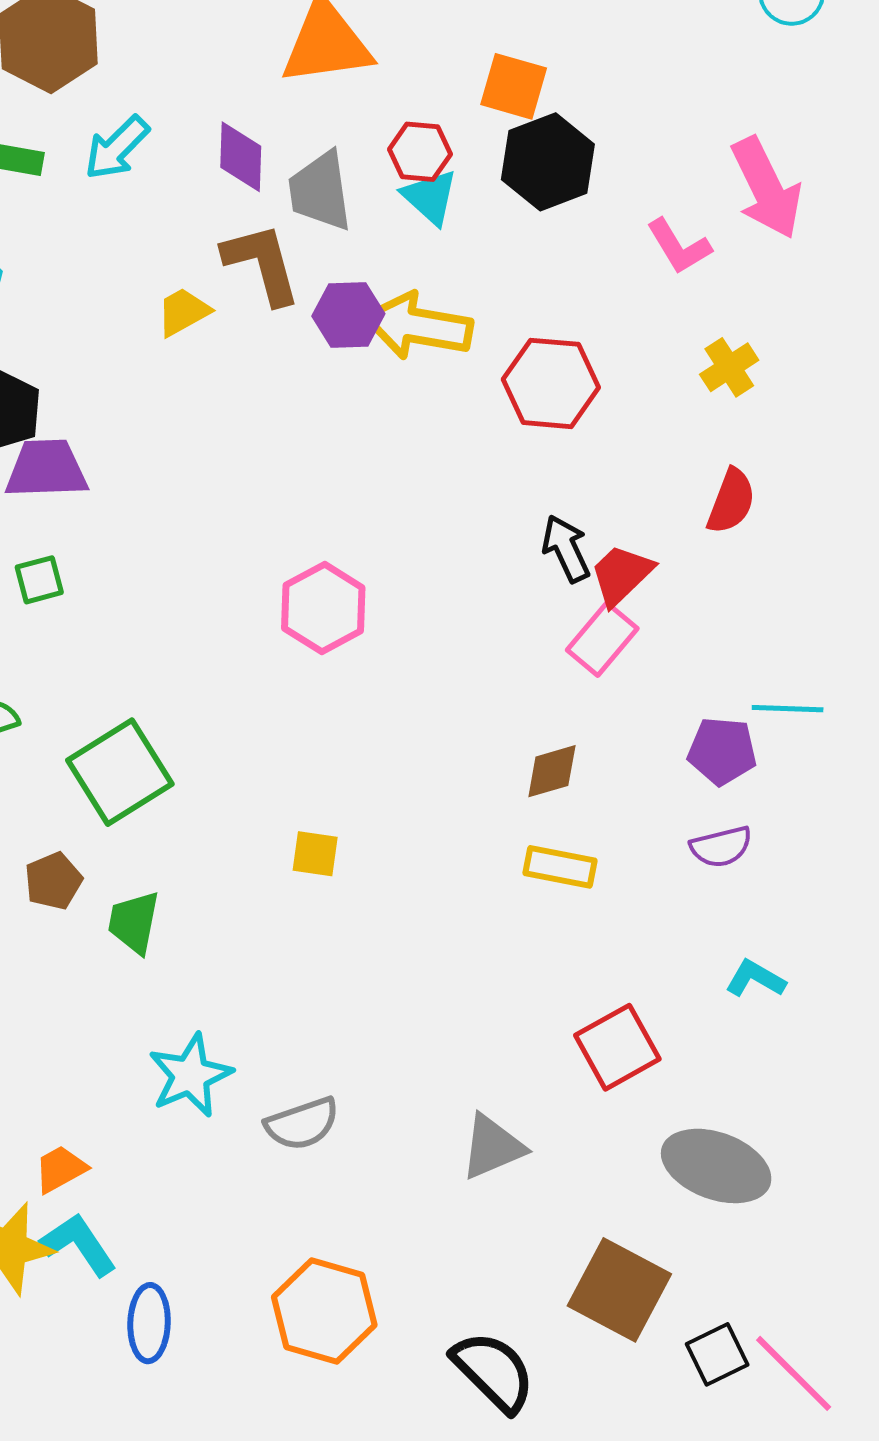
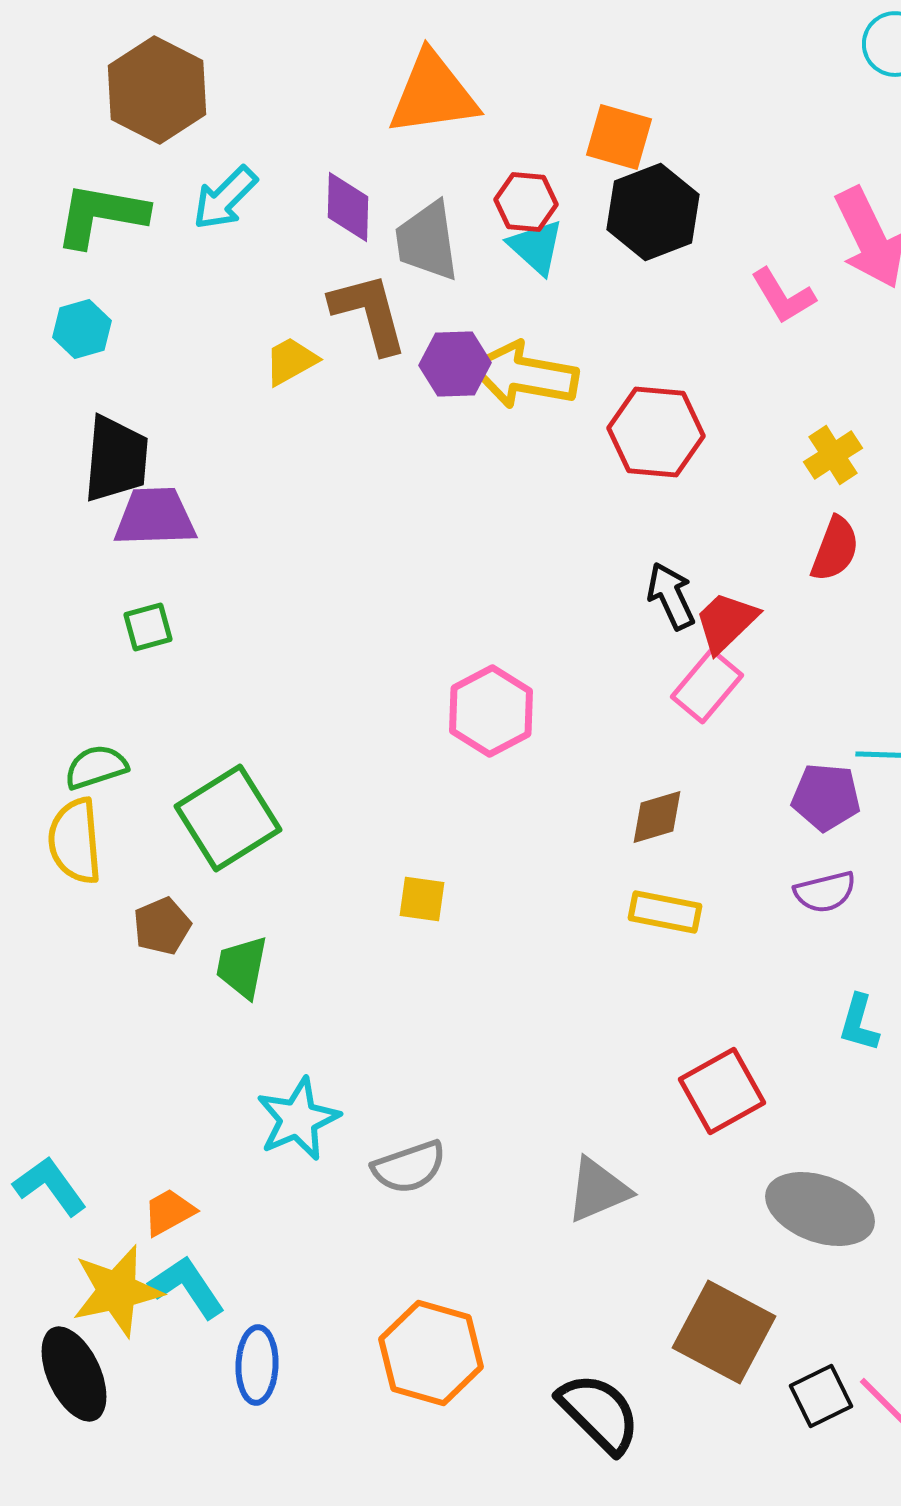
yellow cross: (729, 367) -> (833, 455), moved
pink hexagon: (323, 608) -> (491, 711), moved
cyan L-shape: (755, 979) -> (859, 1023), turned -104

